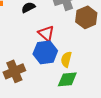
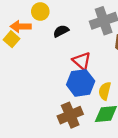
brown cross: (14, 71) -> (70, 115), moved

